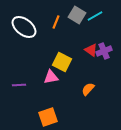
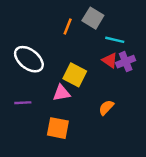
cyan line: (95, 16) -> (115, 40), moved, turned 42
white ellipse: (24, 27) -> (29, 59), moved
orange square: (48, 117) -> (58, 128), moved, turned 30

